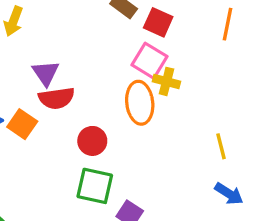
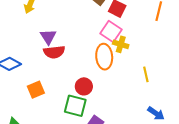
orange square: (22, 124) -> (36, 90), moved, turned 30
red circle: (92, 141) -> (84, 86), moved
yellow line: (221, 146) -> (146, 74), moved

